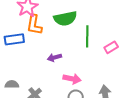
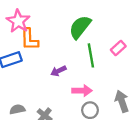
green semicircle: (65, 18) -> (80, 27), moved, turned 150
green line: (87, 36) -> (91, 55), moved

